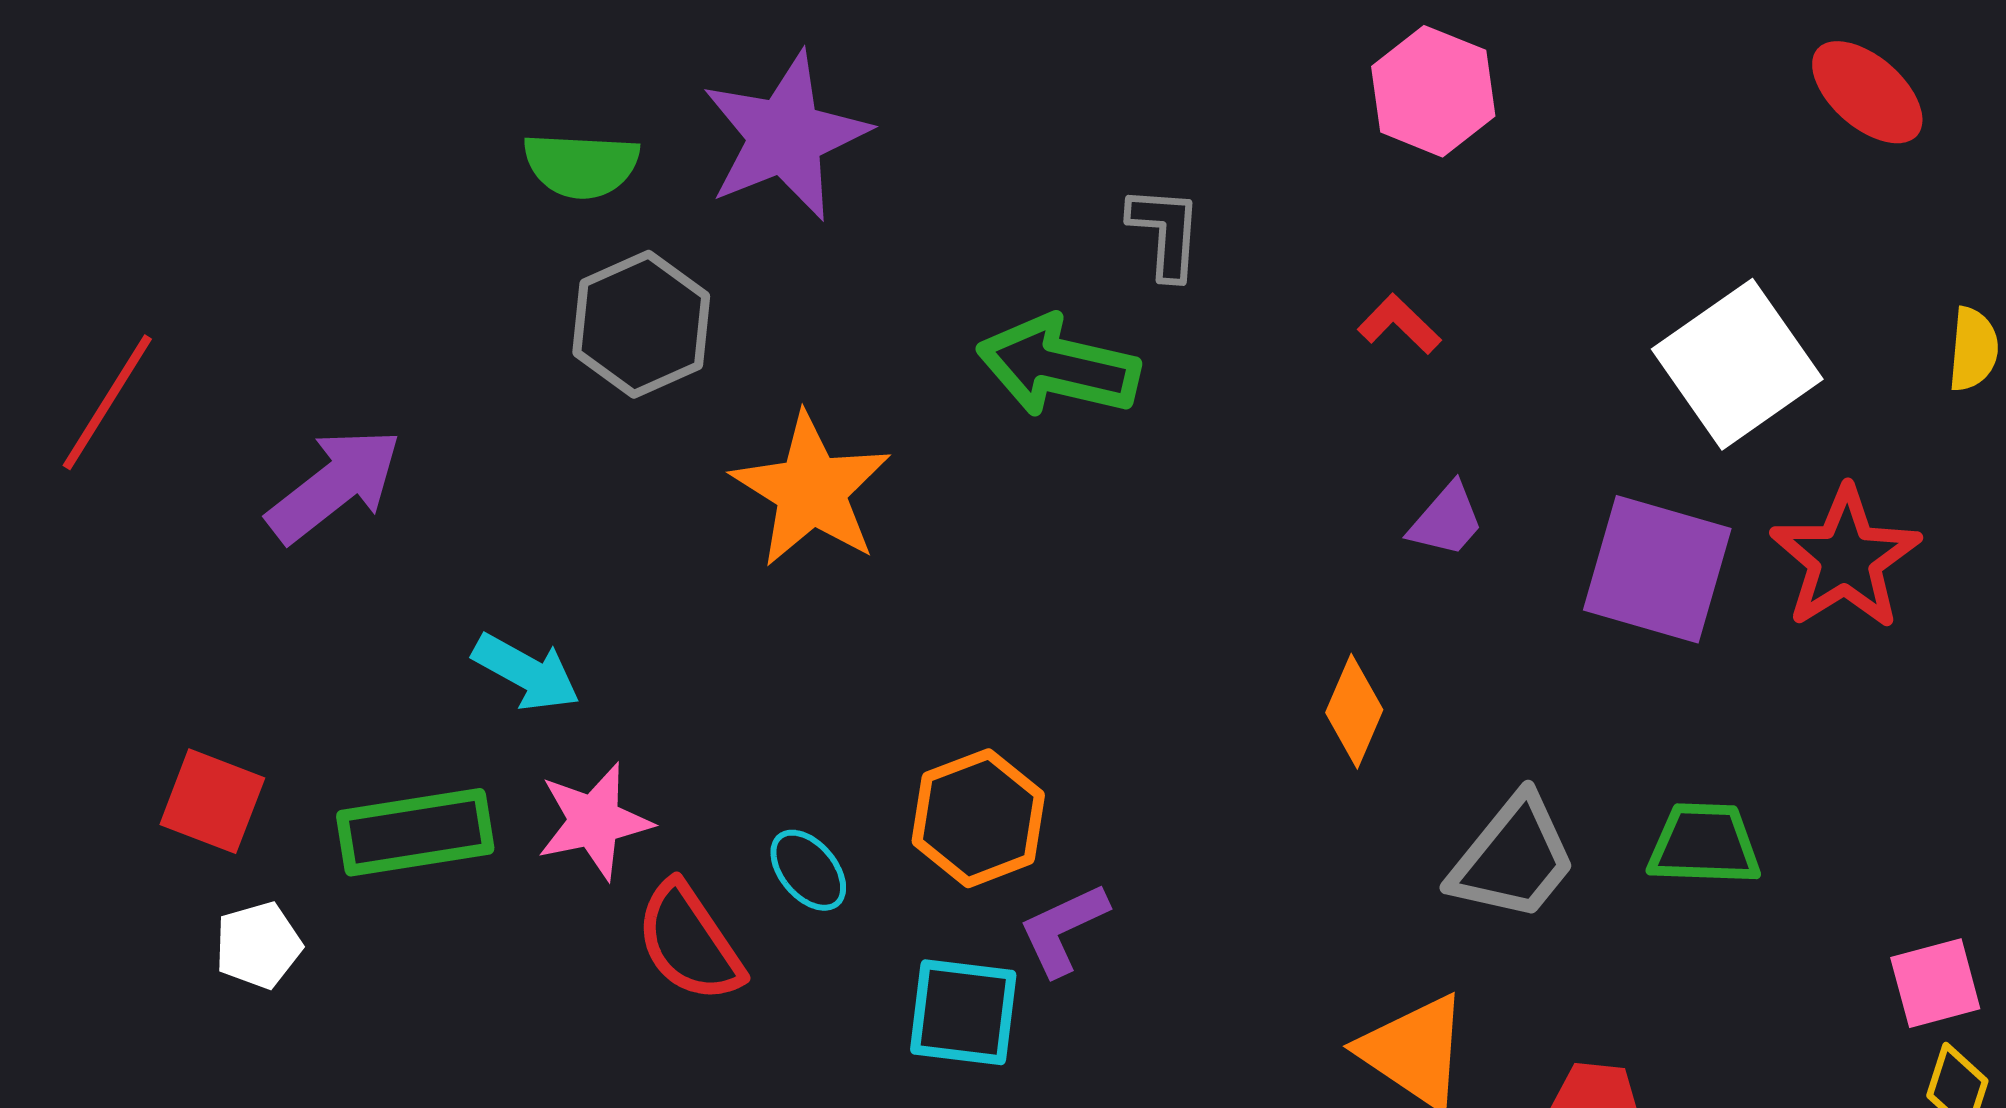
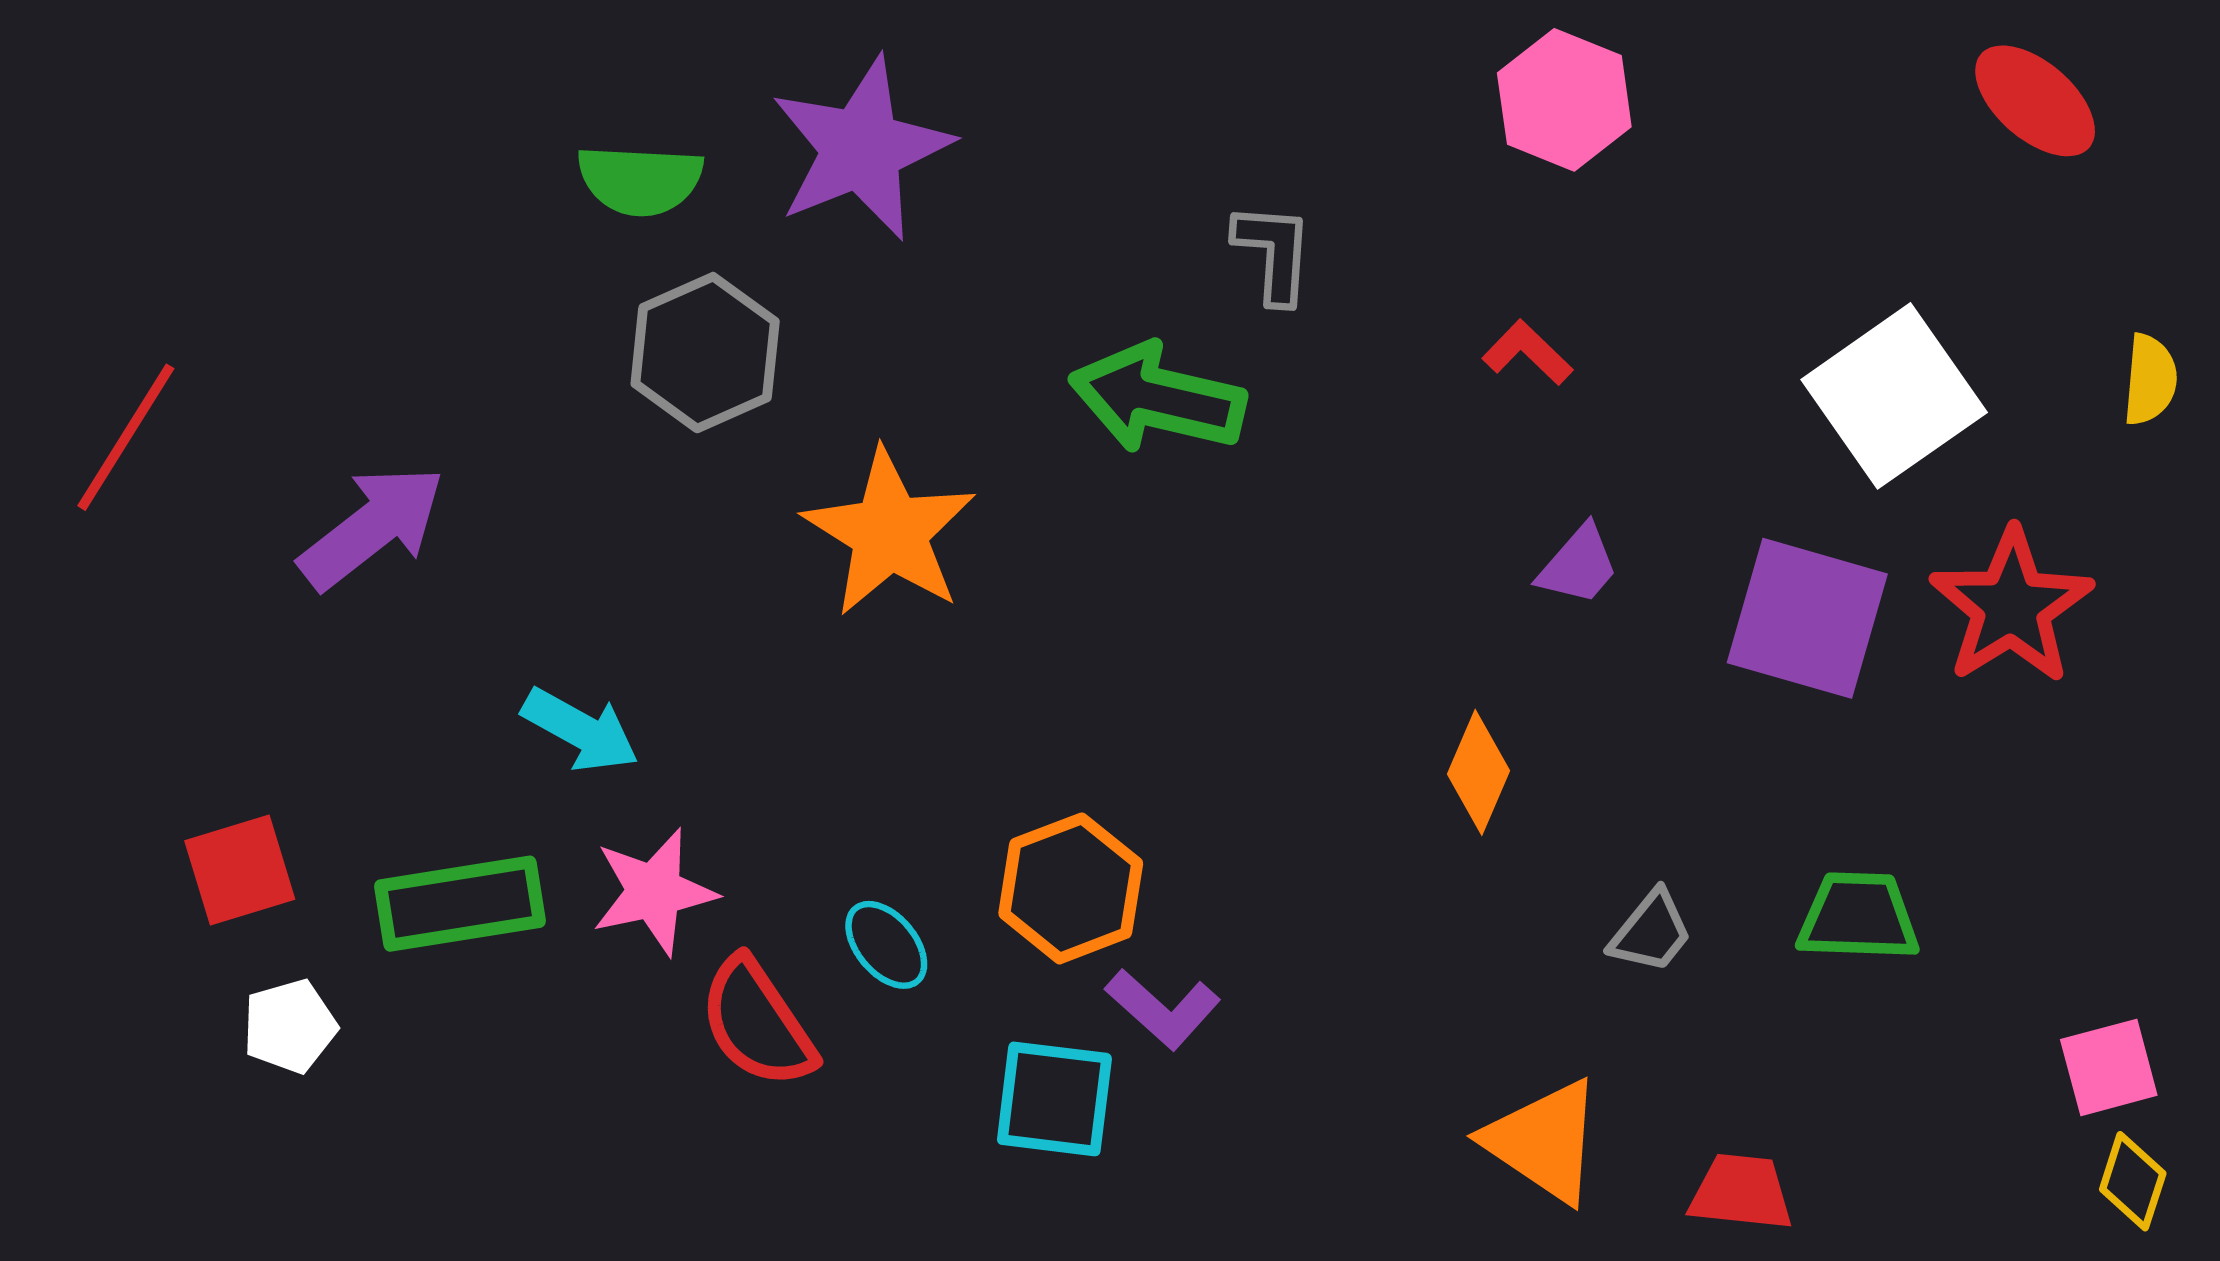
red square: (212, 801) -> (240, 870), turned -38
gray trapezoid: (1513, 858) -> (1651, 932), size x0.6
purple L-shape: (1063, 929) -> (1163, 1009), turned -113

